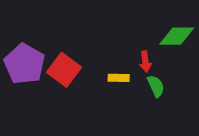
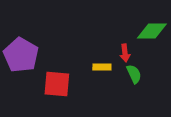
red square: (64, 70) -> (57, 84), moved, turned -32

